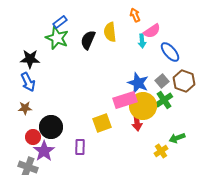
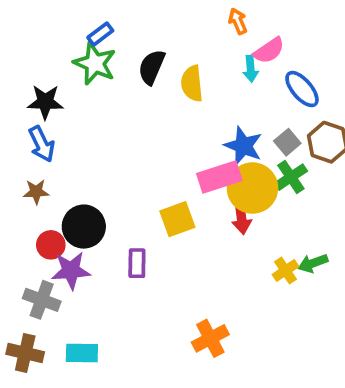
yellow semicircle: (110, 32) -> (192, 84), moved
green arrow: (177, 138) -> (313, 263), moved
purple star: (44, 151) -> (71, 271), turned 30

